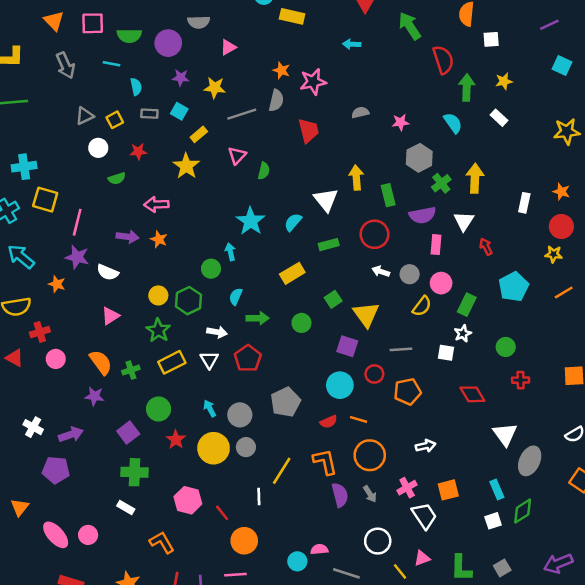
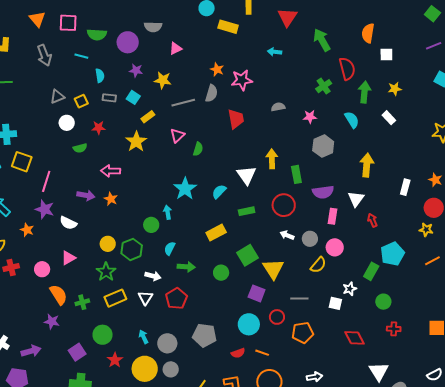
green cross: (441, 183) -> (324, 86), moved
green square: (333, 299) -> (247, 255), size x1.5
green rectangle: (467, 305) -> (371, 271), moved
pink circle: (56, 359) -> (42, 269), moved
gray pentagon: (286, 402) -> (205, 335), turned 30

